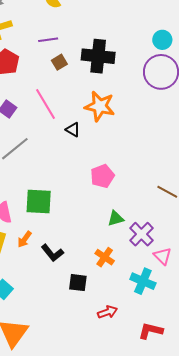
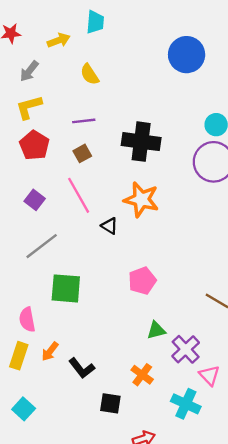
brown square: (59, 62) -> (82, 153), moved
green square: (39, 201) -> (66, 288), moved

